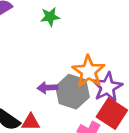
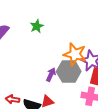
purple arrow: (47, 88) -> (51, 75), turned 136

